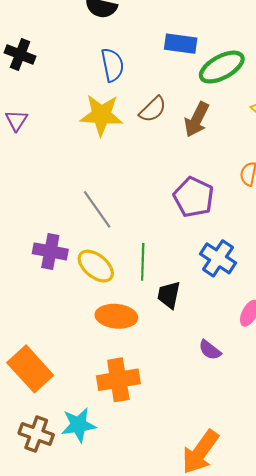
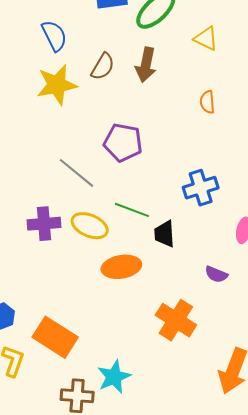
purple pentagon: (194, 197) -> (123, 143), moved
blue cross: (218, 258) -> (201, 188), turned -36
green line: (143, 262) -> (132, 210), turned -56
orange cross: (118, 380) -> (176, 320), moved, turned -33

